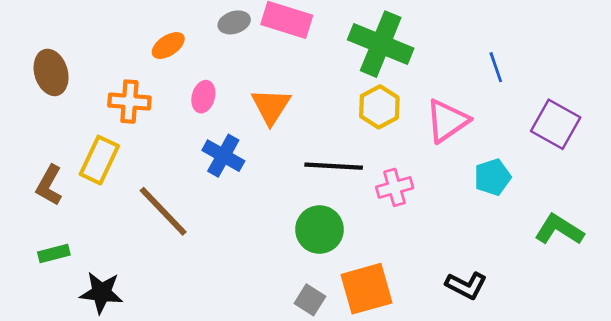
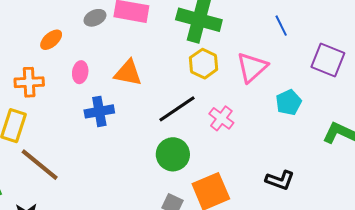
orange triangle: (271, 106) -> (128, 73), turned -44
blue cross: (223, 156) -> (99, 111), turned -32
black line: (334, 166) -> (177, 109), turned -30
pink cross: (395, 187) -> (221, 118), turned -30
brown line: (163, 211) -> (40, 165), moved

